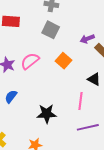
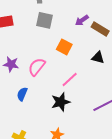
pink semicircle: (30, 61) -> (37, 67), moved
pink line: (81, 101) -> (70, 80), moved, turned 54

